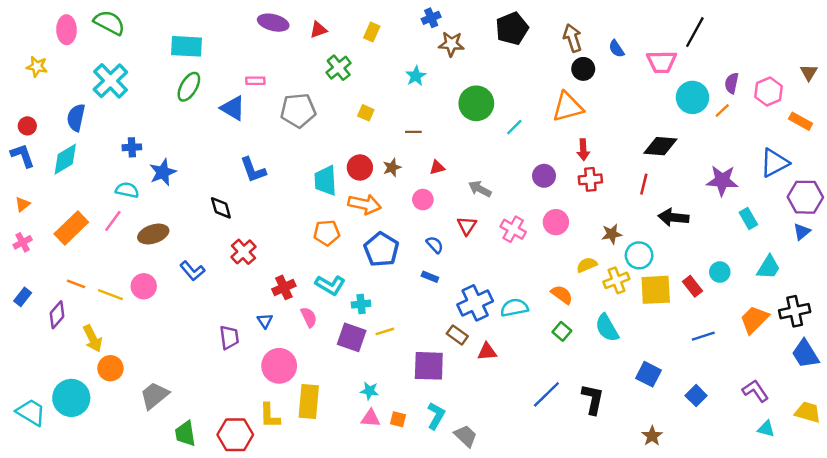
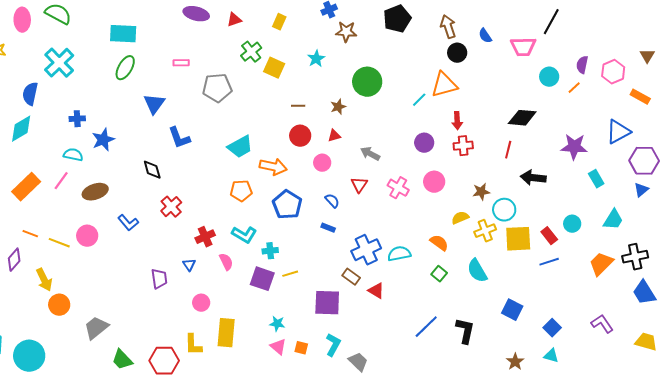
cyan circle: (692, 97) -> (549, 77), size x0.7
blue triangle: (233, 108) -> (154, 104), moved, turned 35
yellow square: (366, 113) -> (274, 68), moved, size x1.5
cyan line: (514, 127) -> (419, 100), moved
brown line: (413, 132) -> (298, 106), moved
red circle: (360, 167) -> (300, 136), moved
brown star: (392, 167) -> (338, 107), moved
cyan trapezoid: (325, 181) -> (240, 147), turned -116
blue line: (703, 336) -> (549, 262), moved
red triangle: (487, 352) -> (376, 291), turned 36
pink circle: (279, 366) -> (201, 303), size x0.6
cyan circle: (71, 398) -> (29, 356), moved
pink triangle: (371, 418) -> (278, 347), turned 36
cyan triangle: (766, 429) -> (551, 356), moved
green trapezoid: (185, 434) -> (122, 360), turned -35

